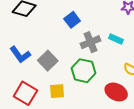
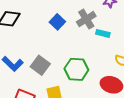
gray cross: (90, 42) -> (86, 19), moved

